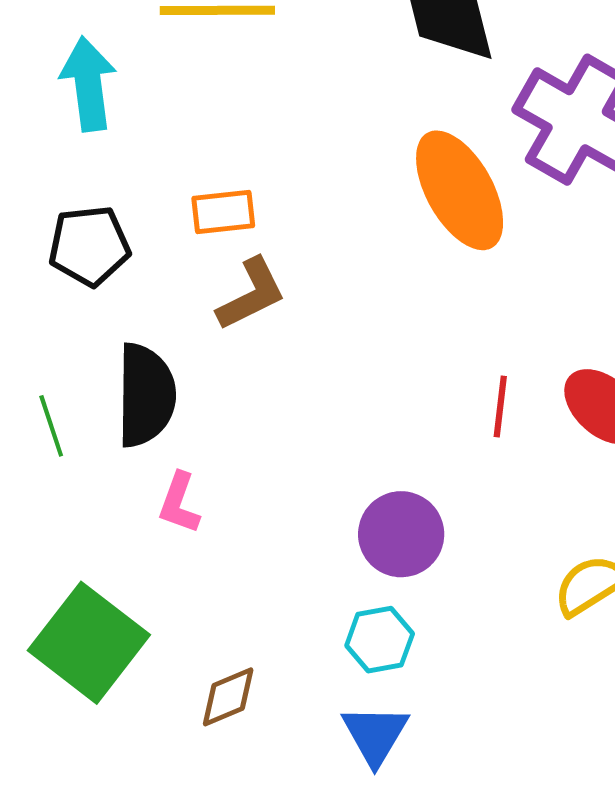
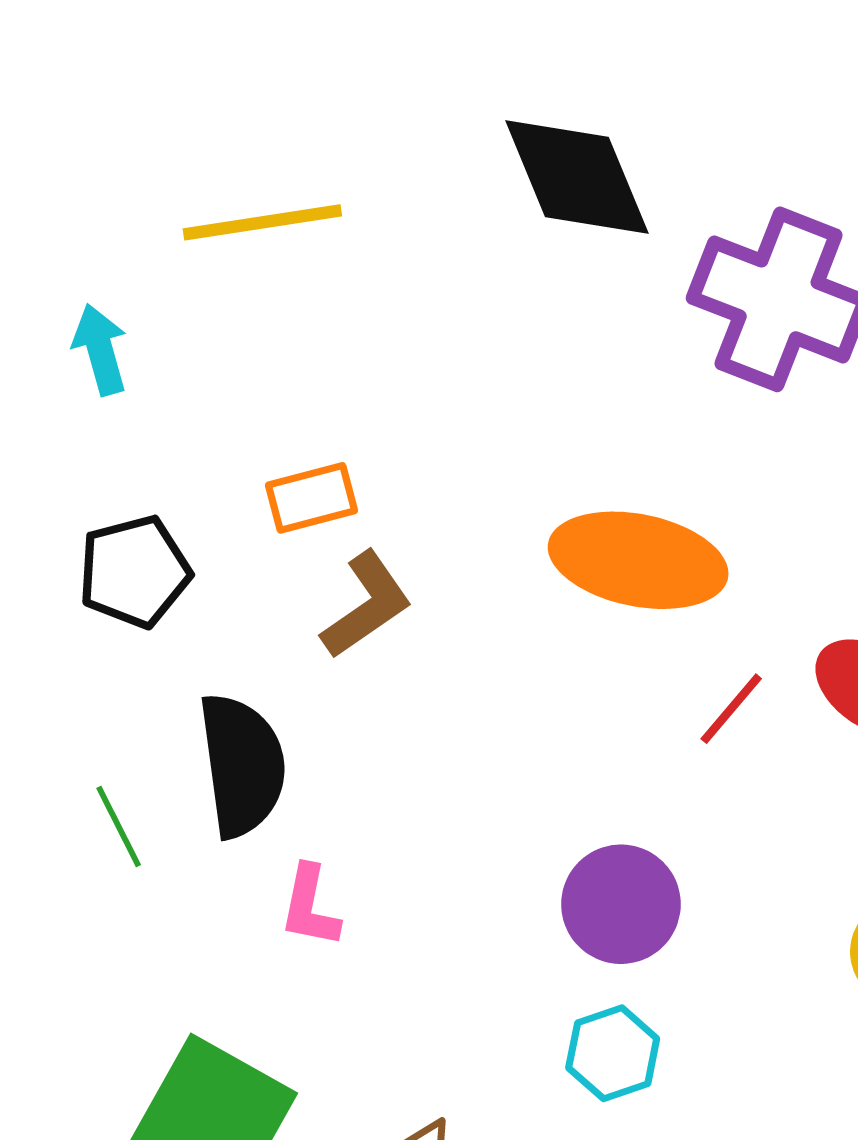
cyan arrow: (88, 84) -> (100, 350), size x0.7
orange ellipse: (460, 190) -> (638, 560), moved, turned -41
red line: (500, 406) -> (731, 709), turned 42

